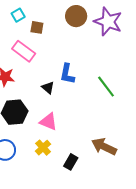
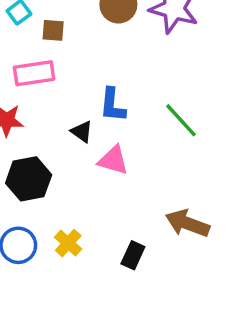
pink rectangle: (24, 51) -> (34, 73), turned -40
pink triangle: (48, 122) -> (113, 160), moved
yellow cross: (43, 148) -> (68, 243), moved

